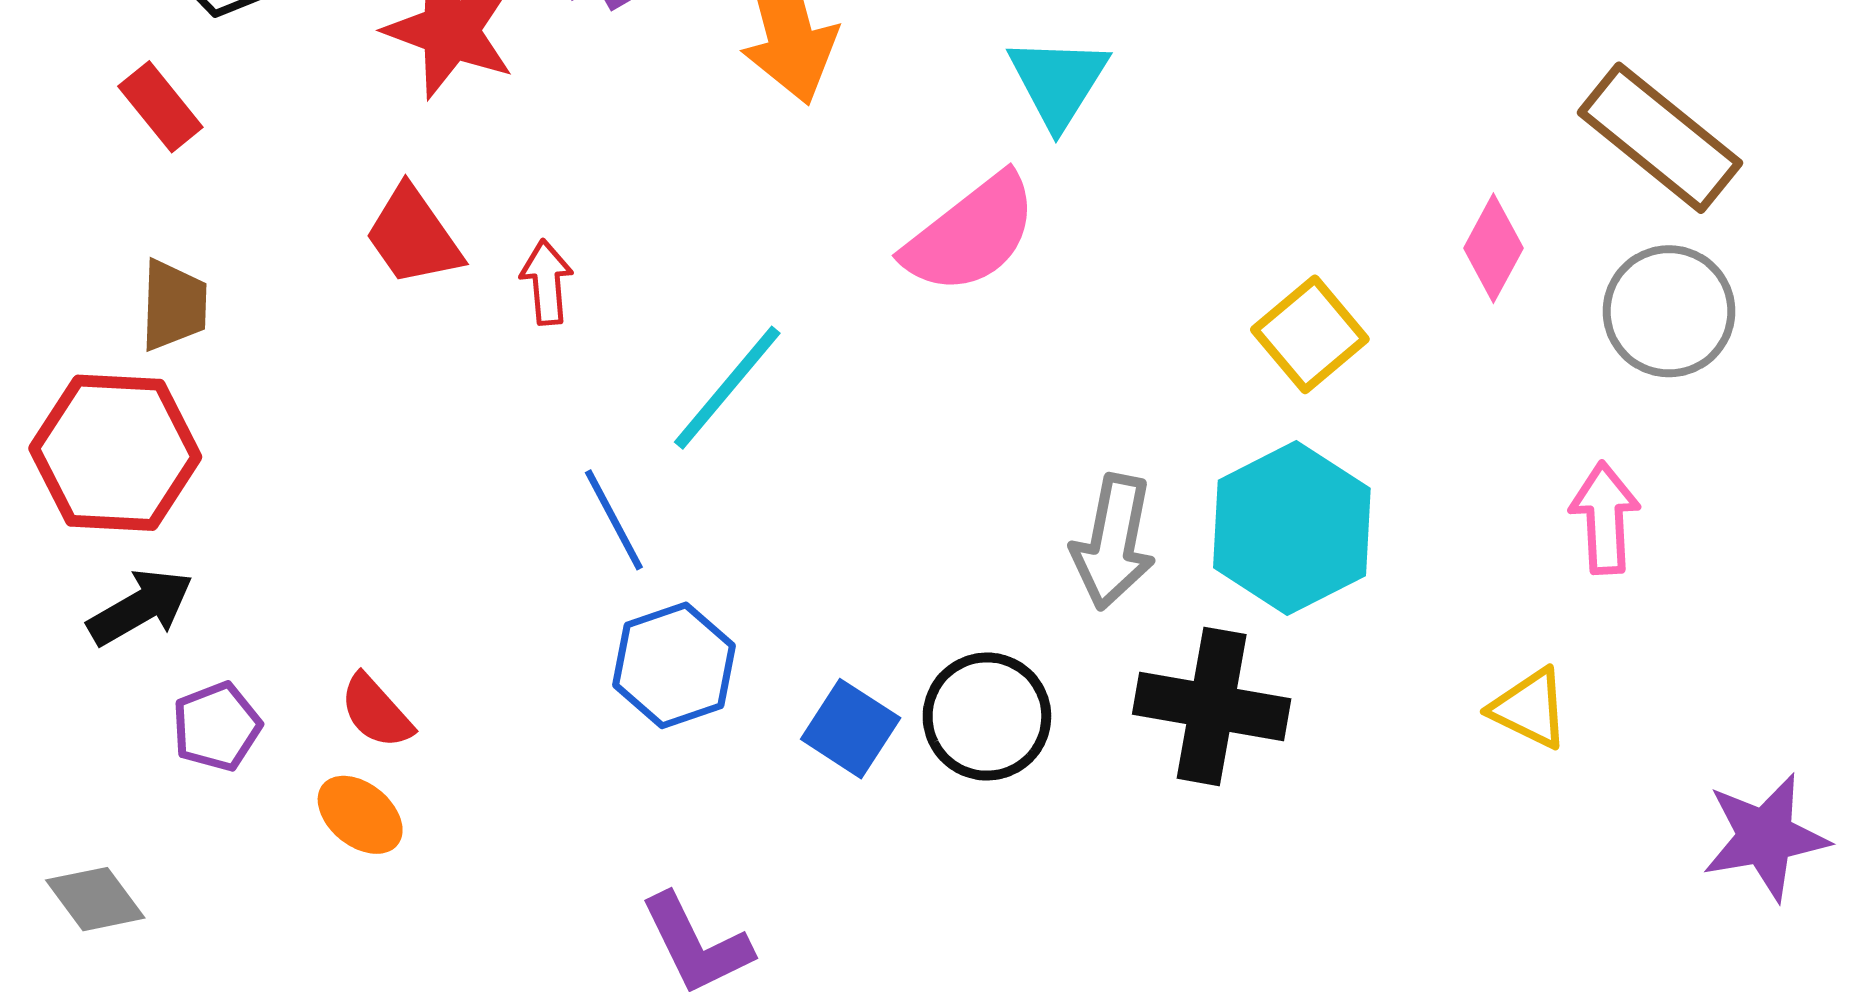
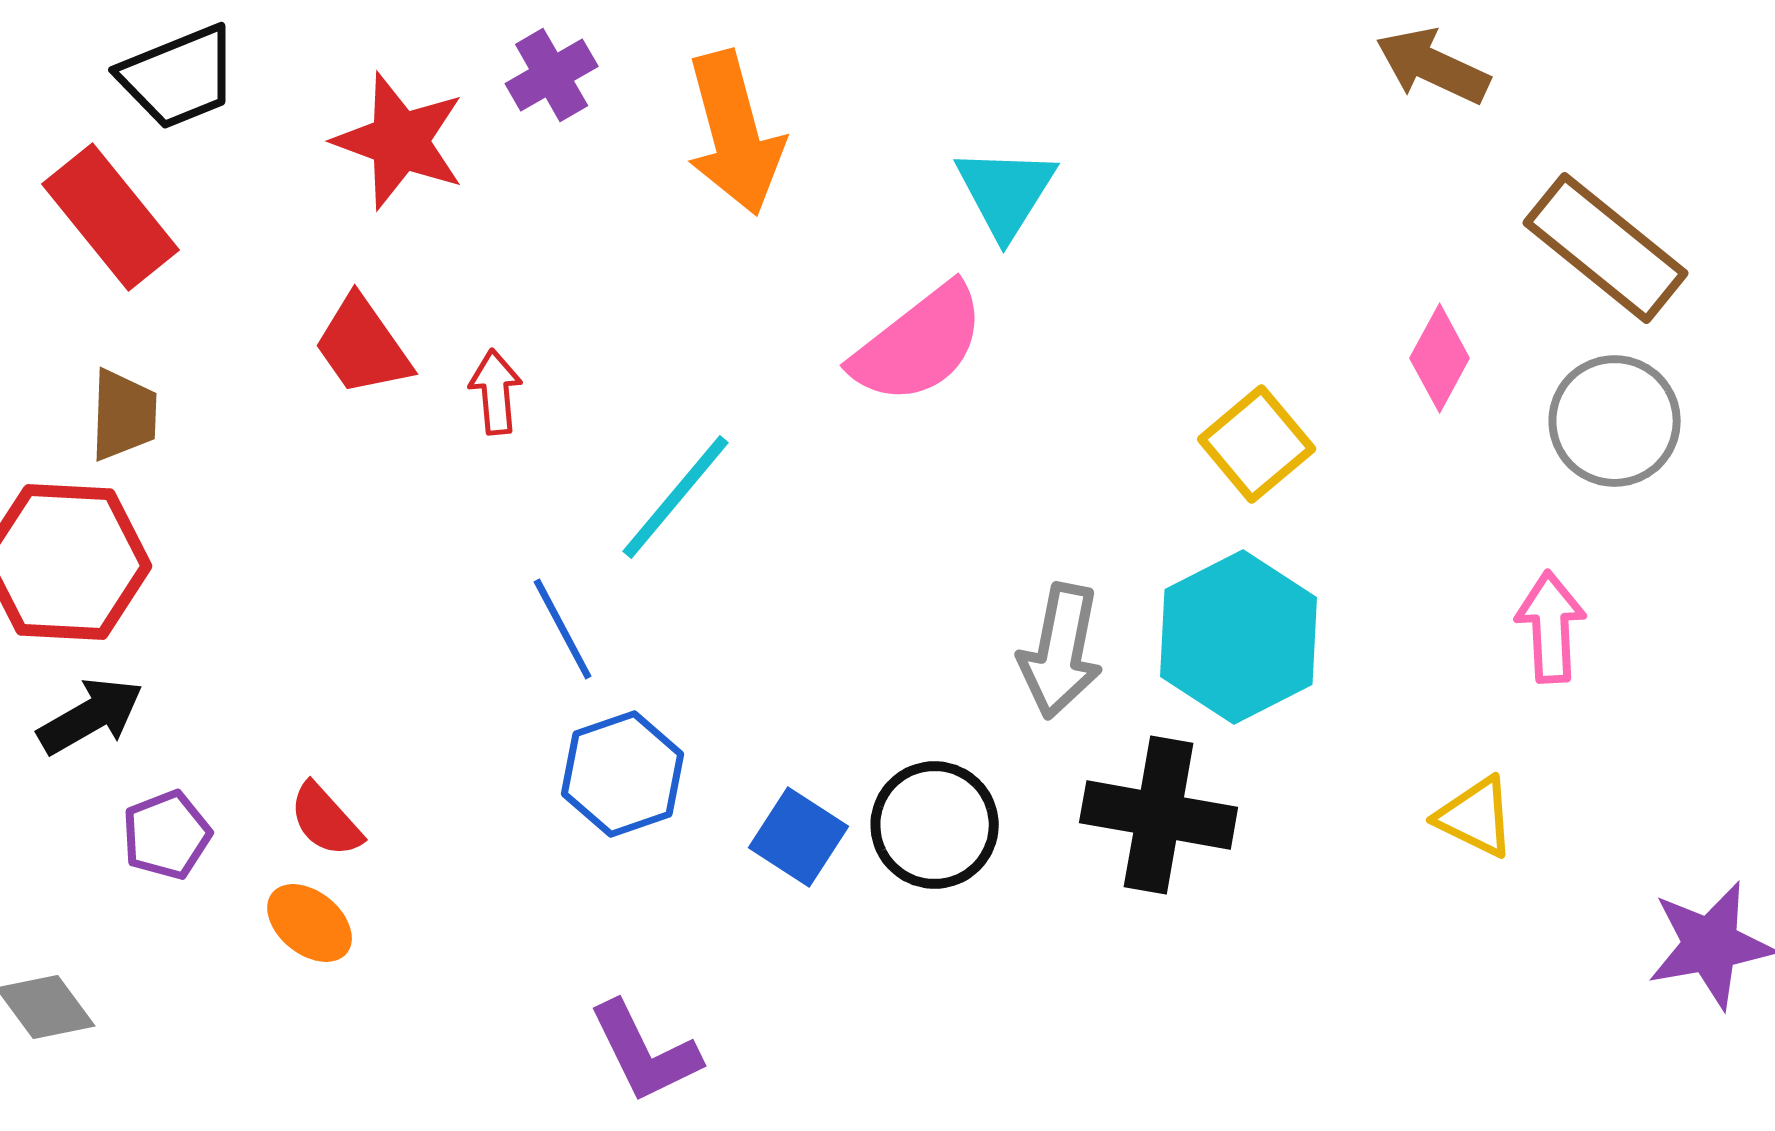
red rectangle: (160, 107) -> (111, 217), size x1.6

